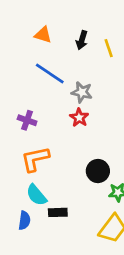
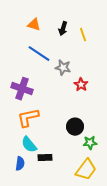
red star: (79, 118) -> (81, 85), moved
purple cross: (27, 120) -> (22, 89), size x1.5

